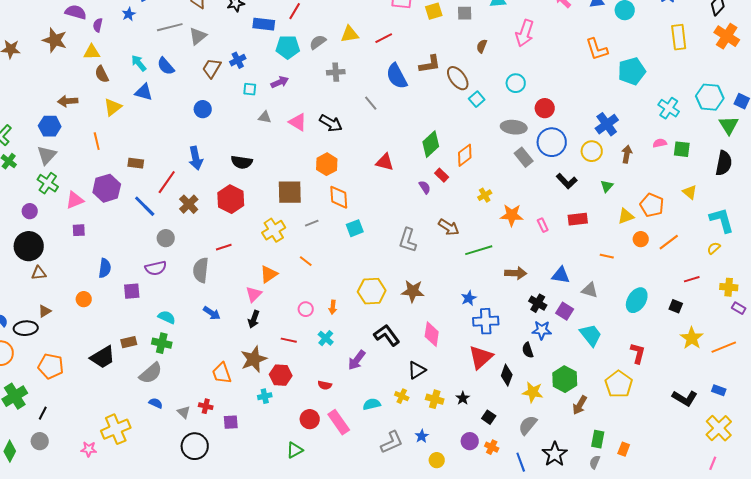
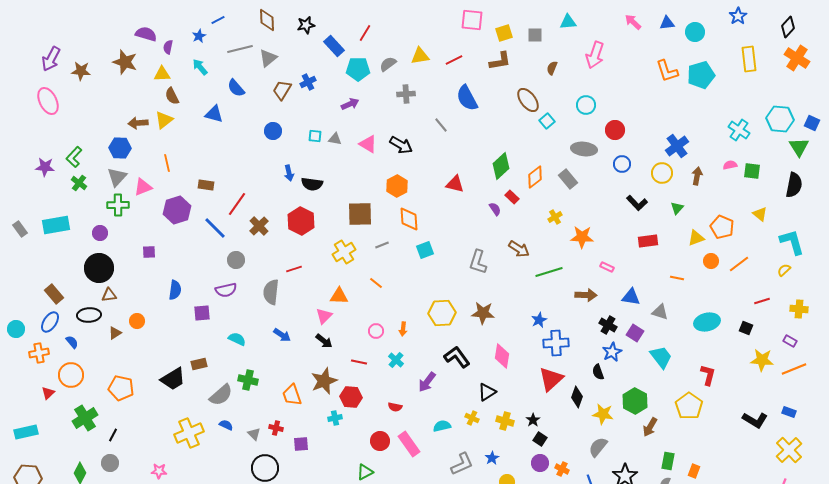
blue rectangle: (264, 24) -> (334, 46), turned 40
cyan arrow: (139, 63) -> (200, 67), moved
brown L-shape: (430, 64) -> (500, 61), moved
cyan pentagon: (632, 71) -> (701, 75), moved
cyan square: (250, 89) -> (315, 136), moved
yellow triangle: (113, 107) -> (164, 120), moved
blue circle: (552, 142) -> (622, 164), size x0.6
gray rectangle: (524, 157) -> (568, 179), moved
blue arrow: (196, 158) -> (289, 173), moved, size x0.7
green cross: (48, 183) -> (118, 205), turned -35
pink triangle: (75, 200) -> (143, 187), moved
pink rectangle: (543, 225) -> (607, 267), moved, turned -40
orange triangle: (269, 274) -> (339, 296), turned 36
orange circle: (84, 299) -> (137, 321), moved
cyan ellipse: (637, 300) -> (707, 322), turned 45
purple rectangle: (739, 308) -> (790, 341), moved
black arrow: (254, 319) -> (324, 341), turned -72
black ellipse: (26, 328) -> (89, 315), moved
blue star: (542, 330) -> (612, 352), turned -30
yellow star: (692, 338) -> (762, 360), turned -30
green cross: (162, 343) -> (248, 380), moved
black square: (489, 417) -> (540, 439), moved
yellow cross: (116, 429) -> (189, 433), moved

